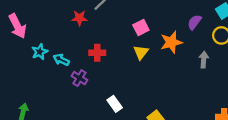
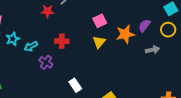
purple semicircle: (194, 22) -> (144, 26), moved
cyan arrow: (61, 60) -> (31, 46), turned -56
gray arrow: (204, 60) -> (152, 50), turned 72

